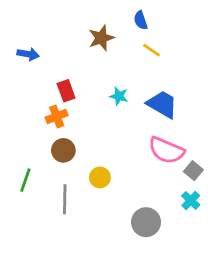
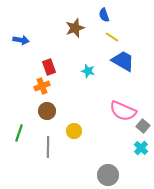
blue trapezoid: (162, 104) -> (123, 61), moved
gray circle: (146, 222) -> (108, 175), moved

